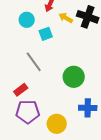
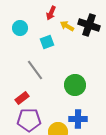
cyan circle: (27, 20) -> (20, 28), moved
blue cross: (88, 108) -> (78, 119), moved

